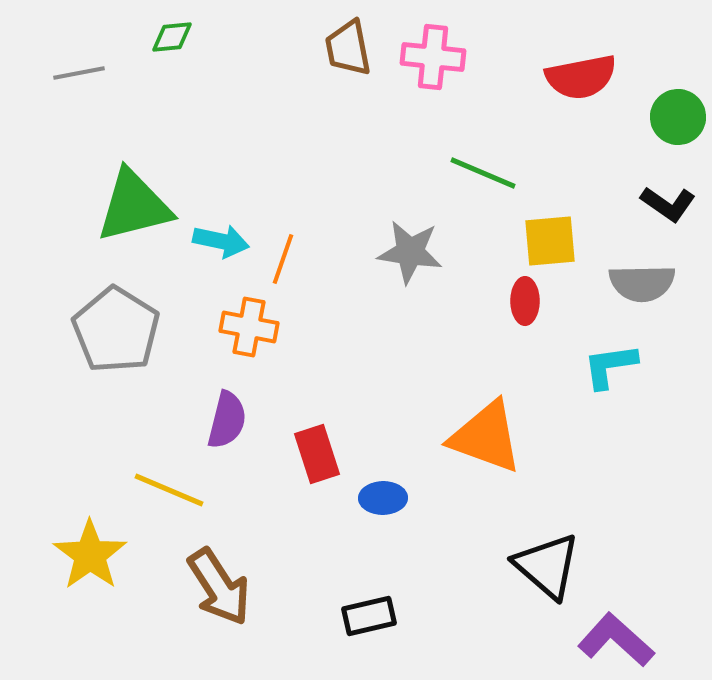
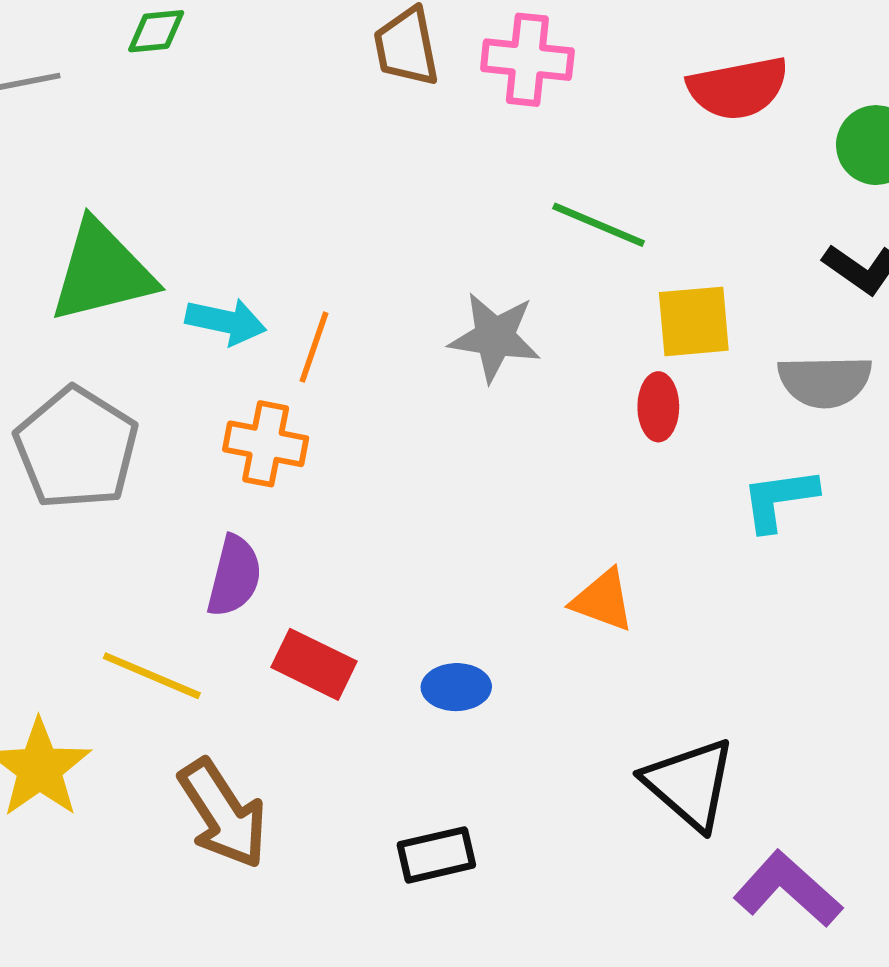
orange triangle: (486, 437) -> (603, 600), size x0.6
red rectangle: (317, 454) -> (314, 664), moved, turned -46

